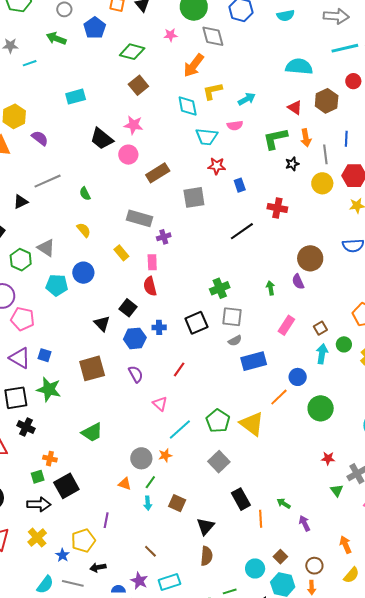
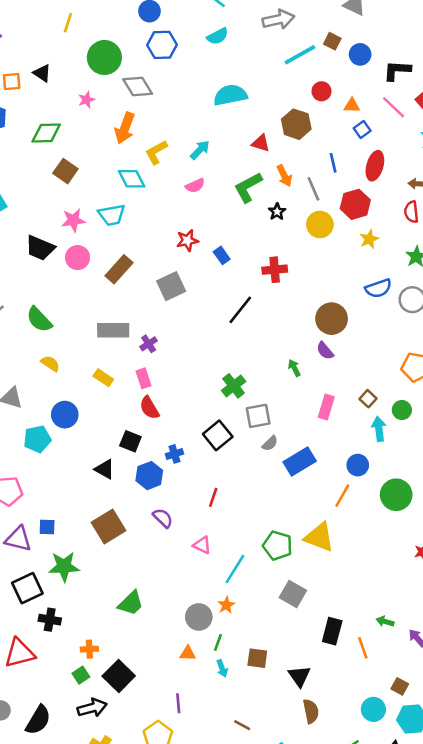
cyan semicircle: (299, 67) -> (230, 95), moved
cyan trapezoid: (207, 137) -> (112, 215), moved
green semicircle: (85, 194) -> (39, 320), size x1.6
black rectangle: (241, 499) -> (332, 631), turned 60

